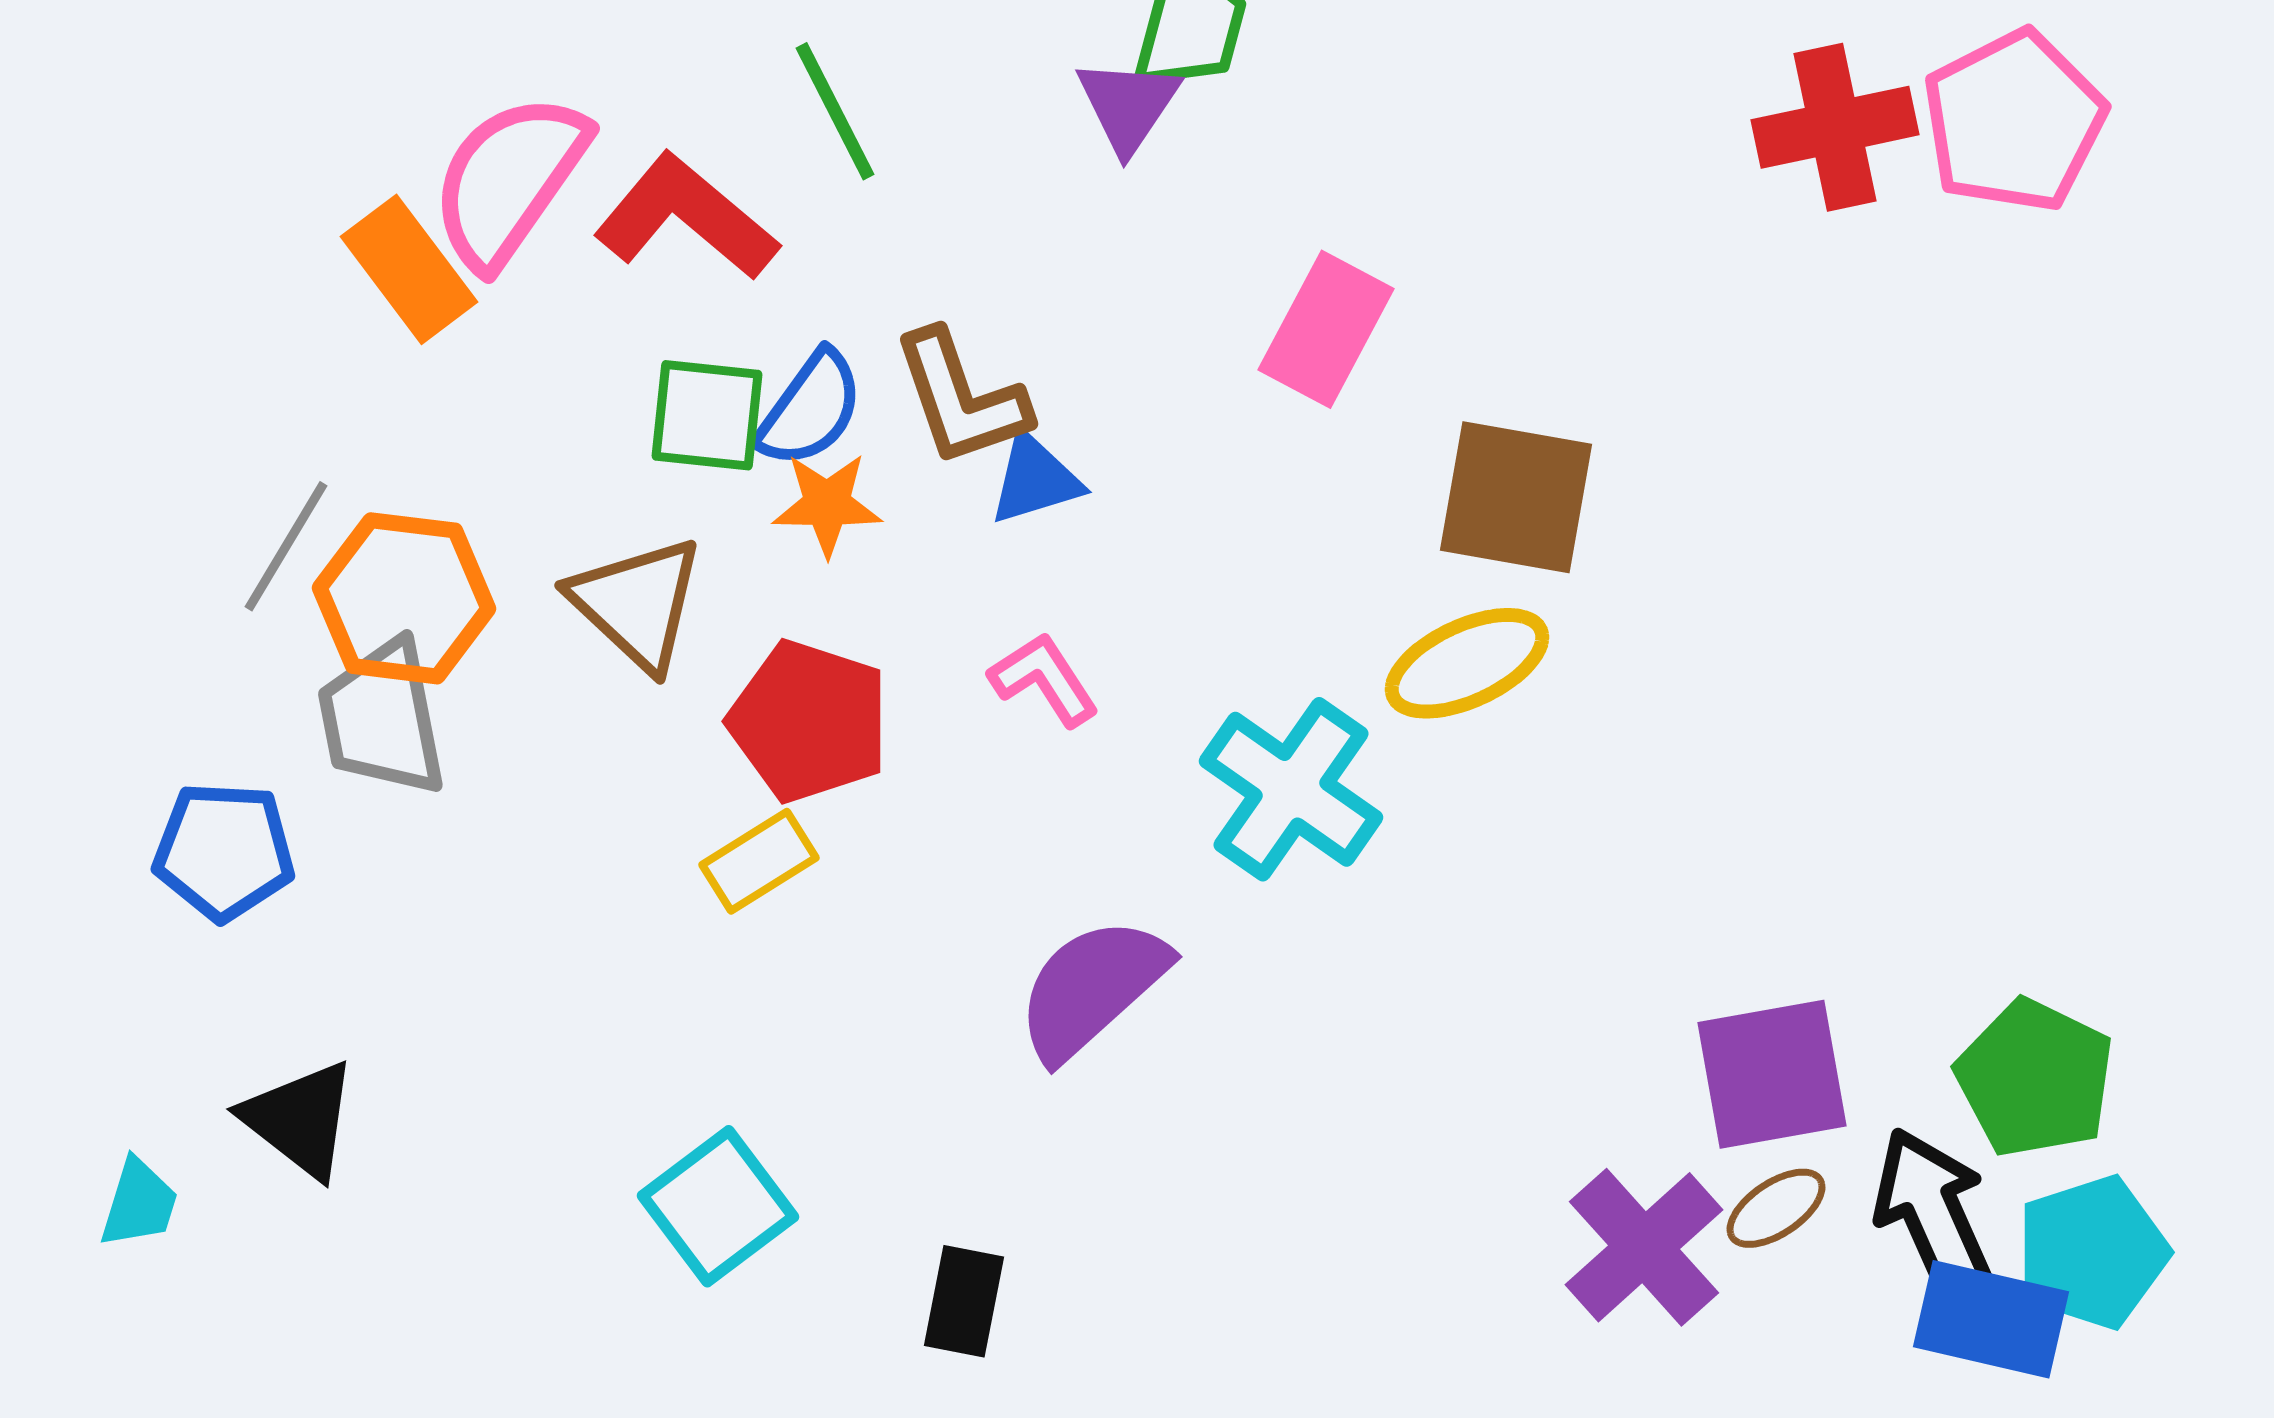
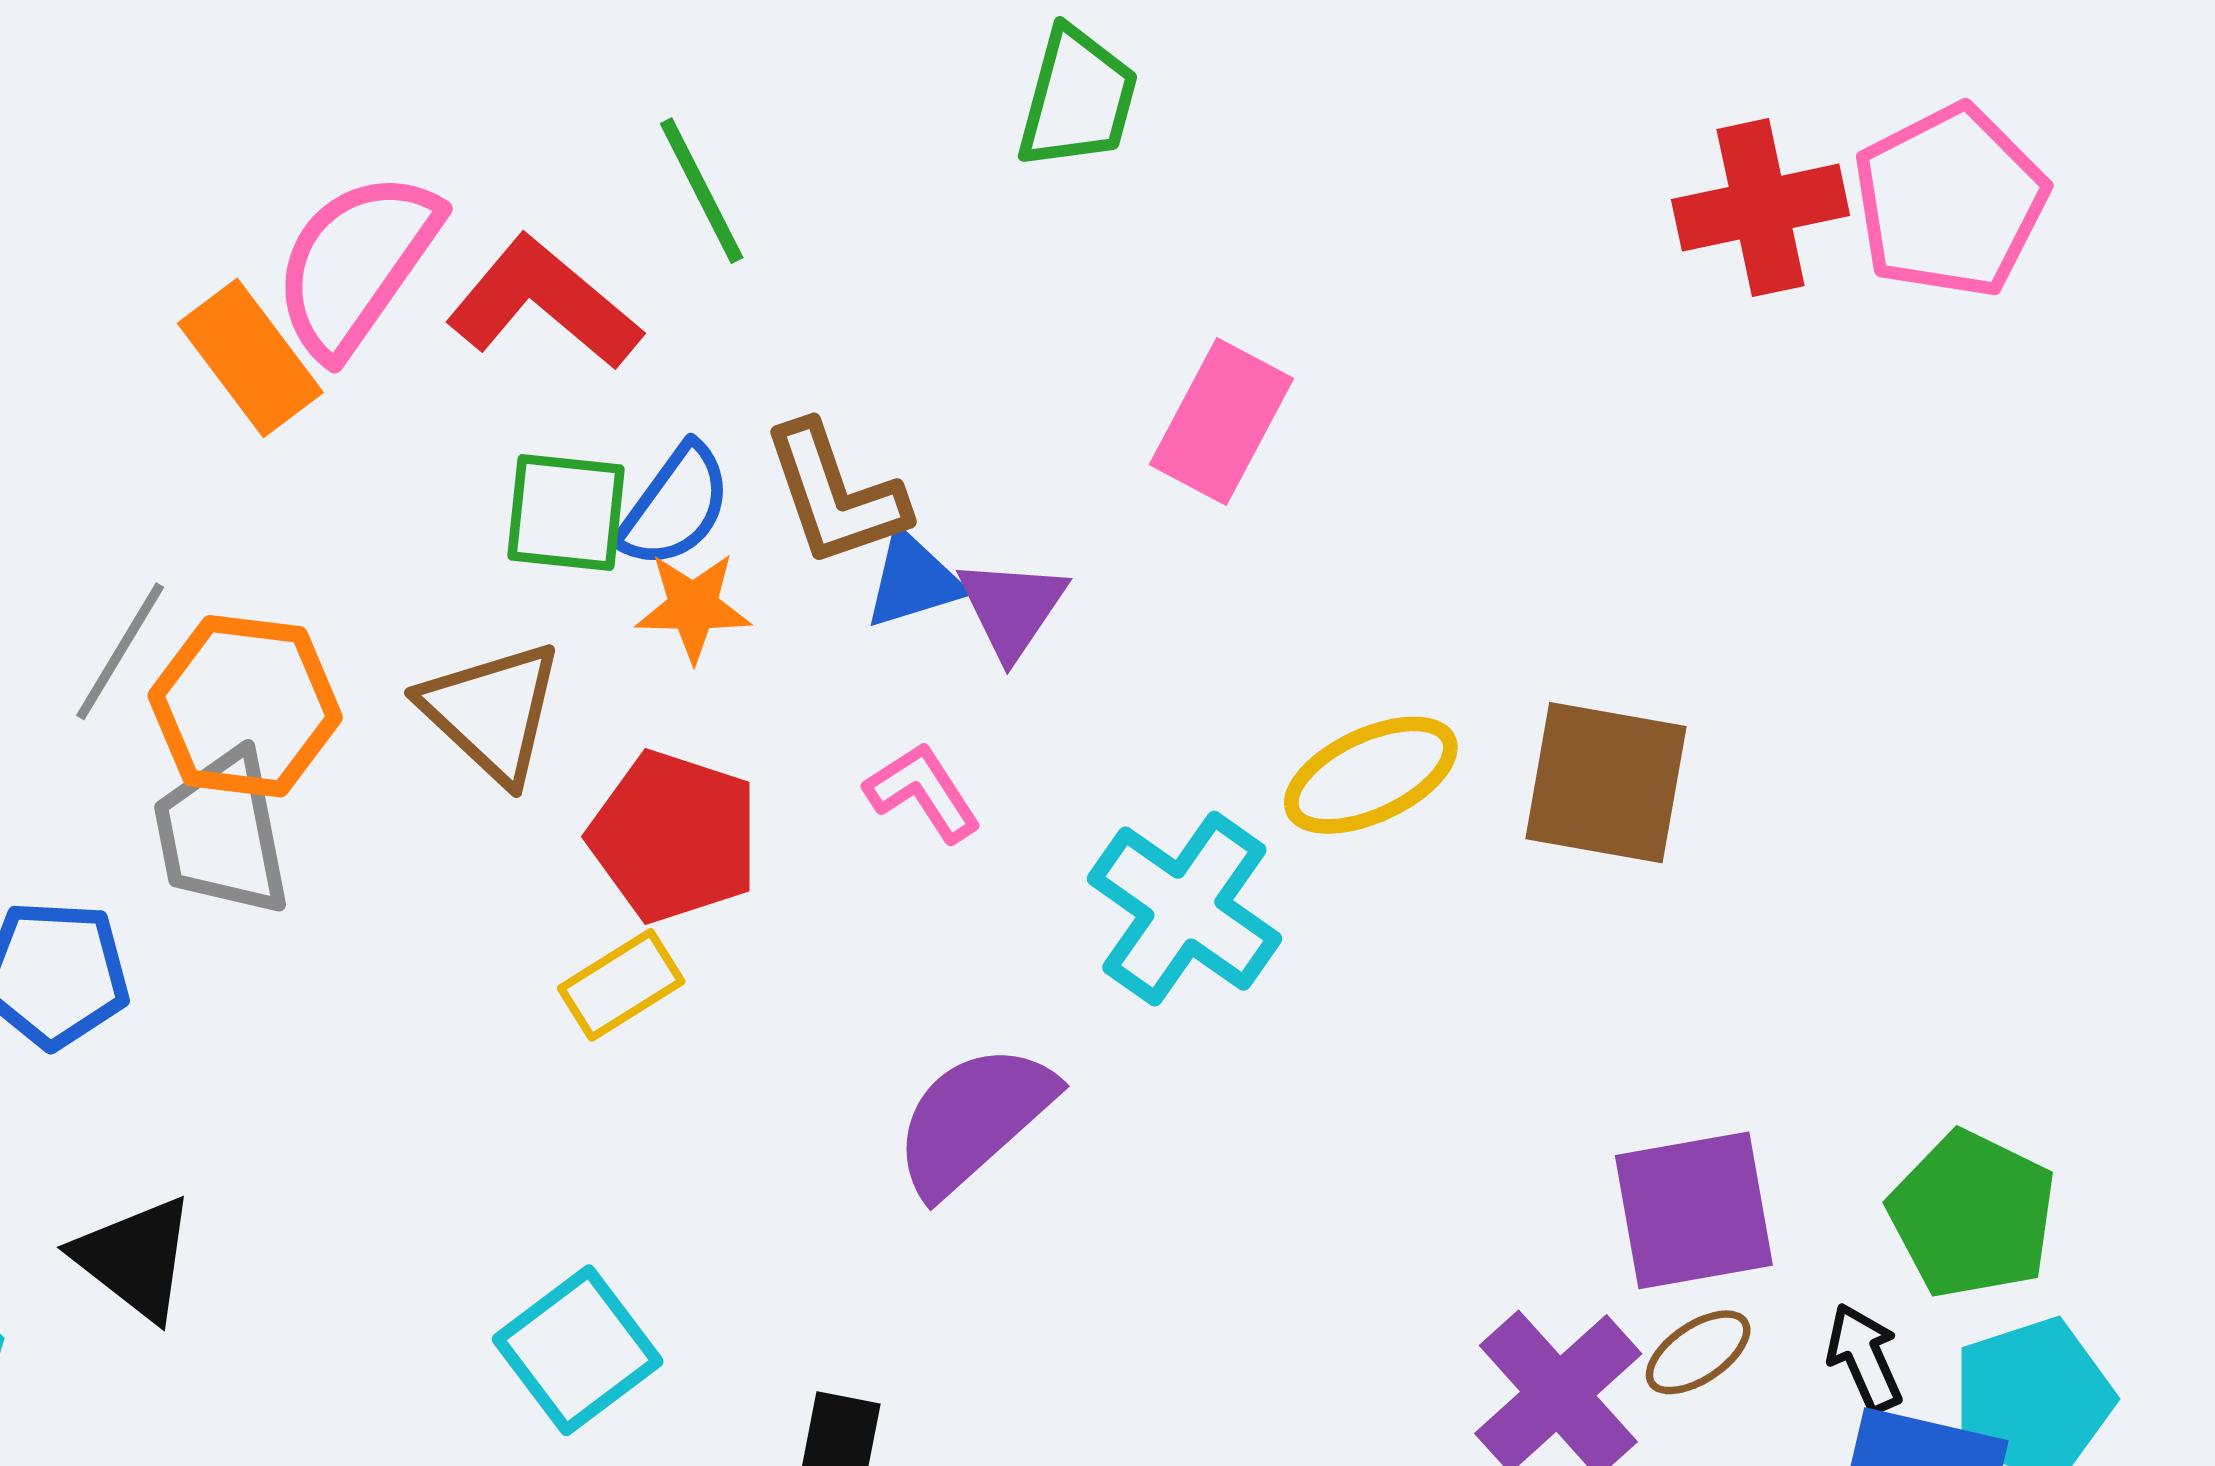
purple triangle: (1128, 105) -> (1012, 608), moved
brown square: (1516, 497) -> (1606, 783), moved
black arrow: (1933, 1213) -> (1864, 1358), size x0.6

